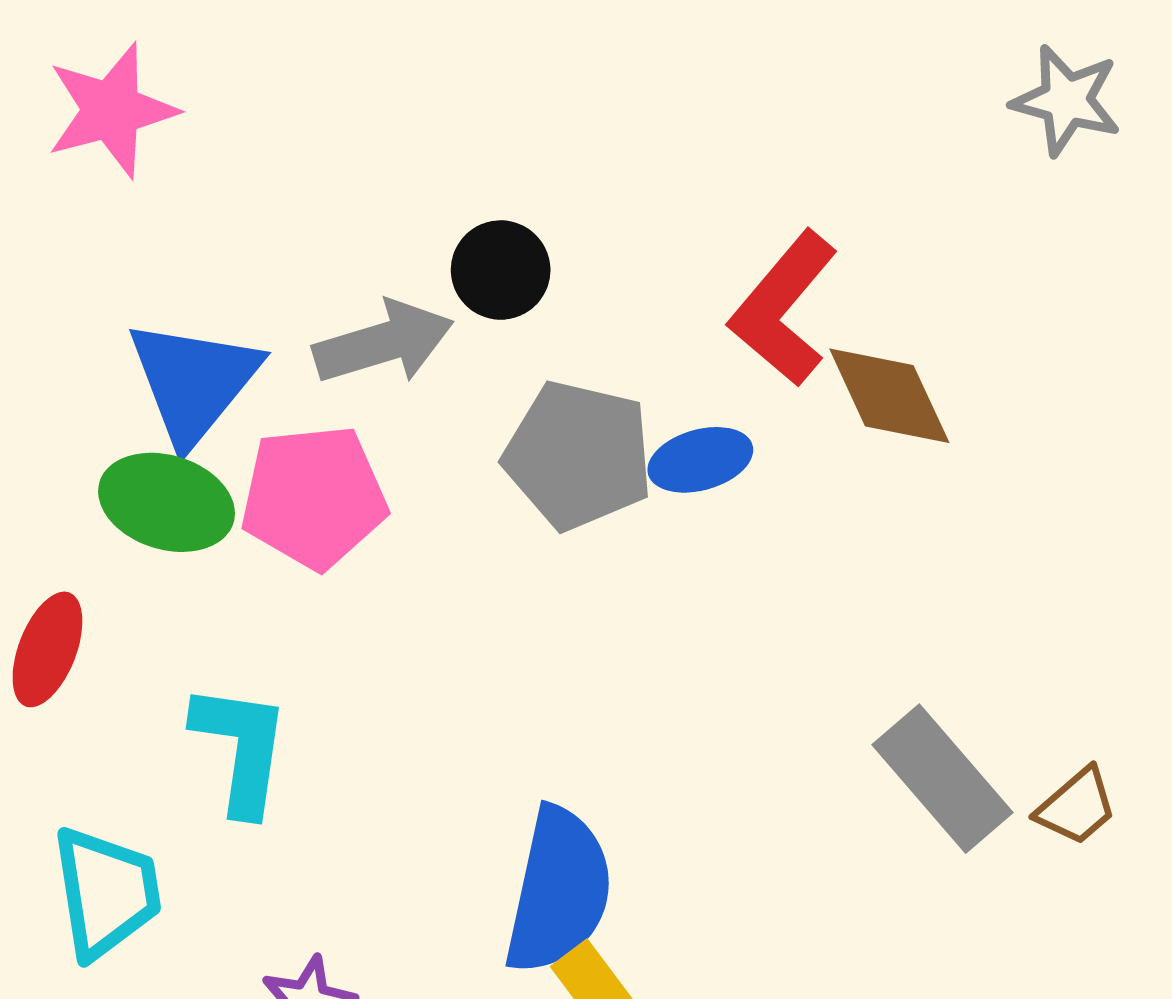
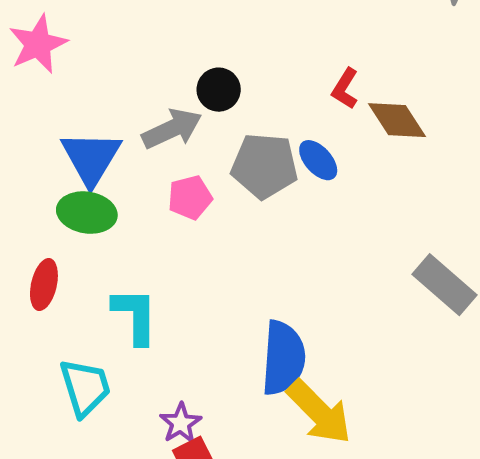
red L-shape: (783, 308) -> (345, 89), size x0.6
blue ellipse: (700, 460) -> (318, 160), turned 72
pink pentagon: (314, 497) -> (190, 197), moved, size x0.7

